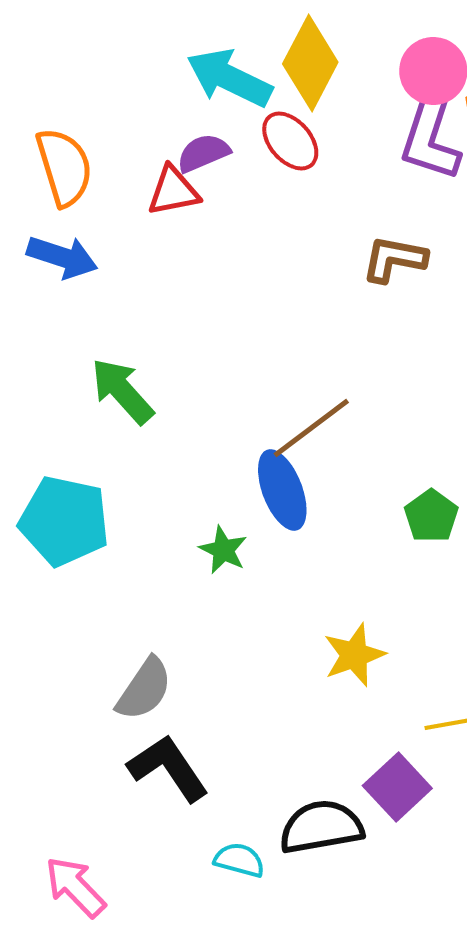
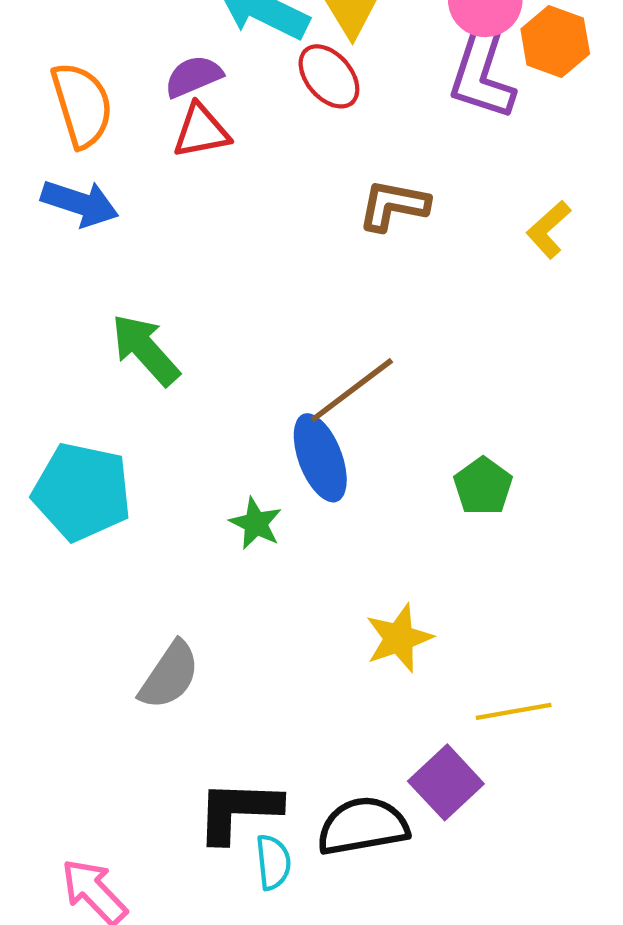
purple semicircle: (203, 153) -> (193, 76), moved
brown L-shape: (394, 259) -> (393, 205), moved
black L-shape: (168, 768) -> (238, 811), moved, turned -54
cyan semicircle: (239, 860) -> (273, 862), turned 69

